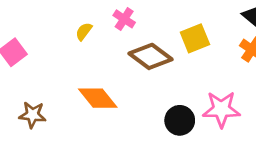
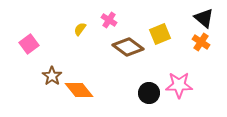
orange diamond: (98, 98) -> (79, 90), moved
brown star: (32, 115) -> (52, 76), moved, turned 30

